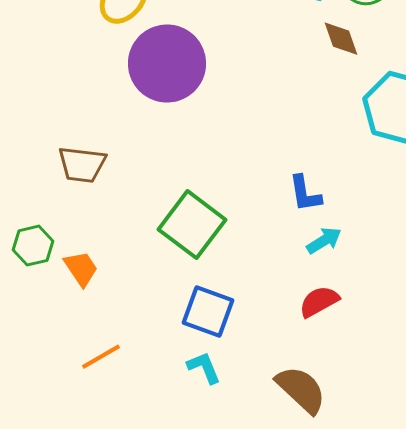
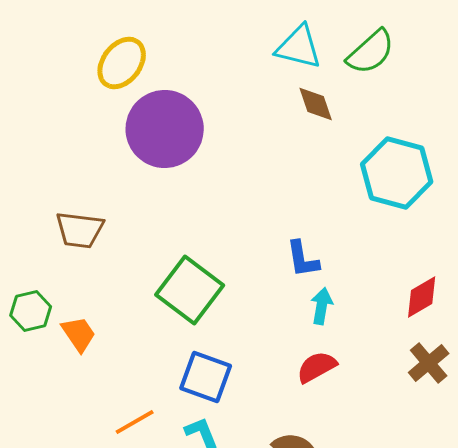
brown diamond: (341, 39) -> (316, 104), moved
cyan arrow: (324, 241) -> (322, 306), turned -48
orange line: (101, 357) -> (135, 422), moved

